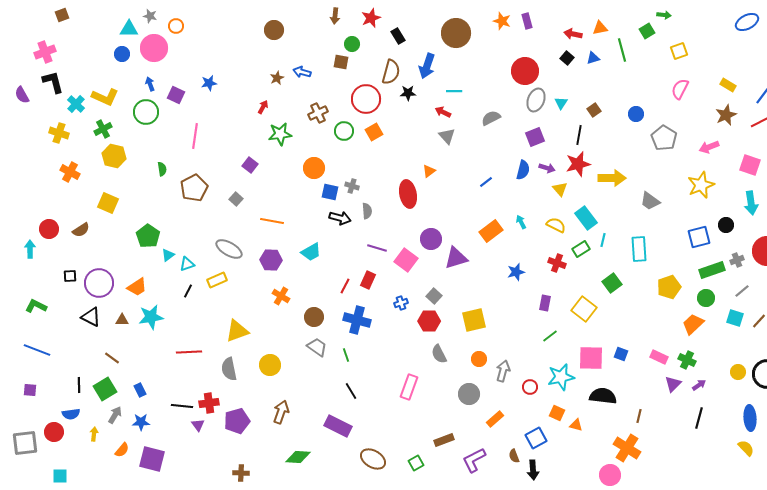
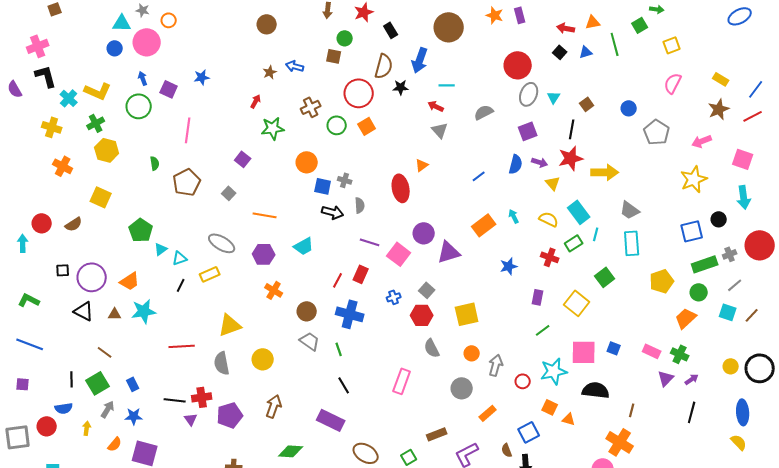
gray trapezoid: (650, 201) -> (630, 210), moved

